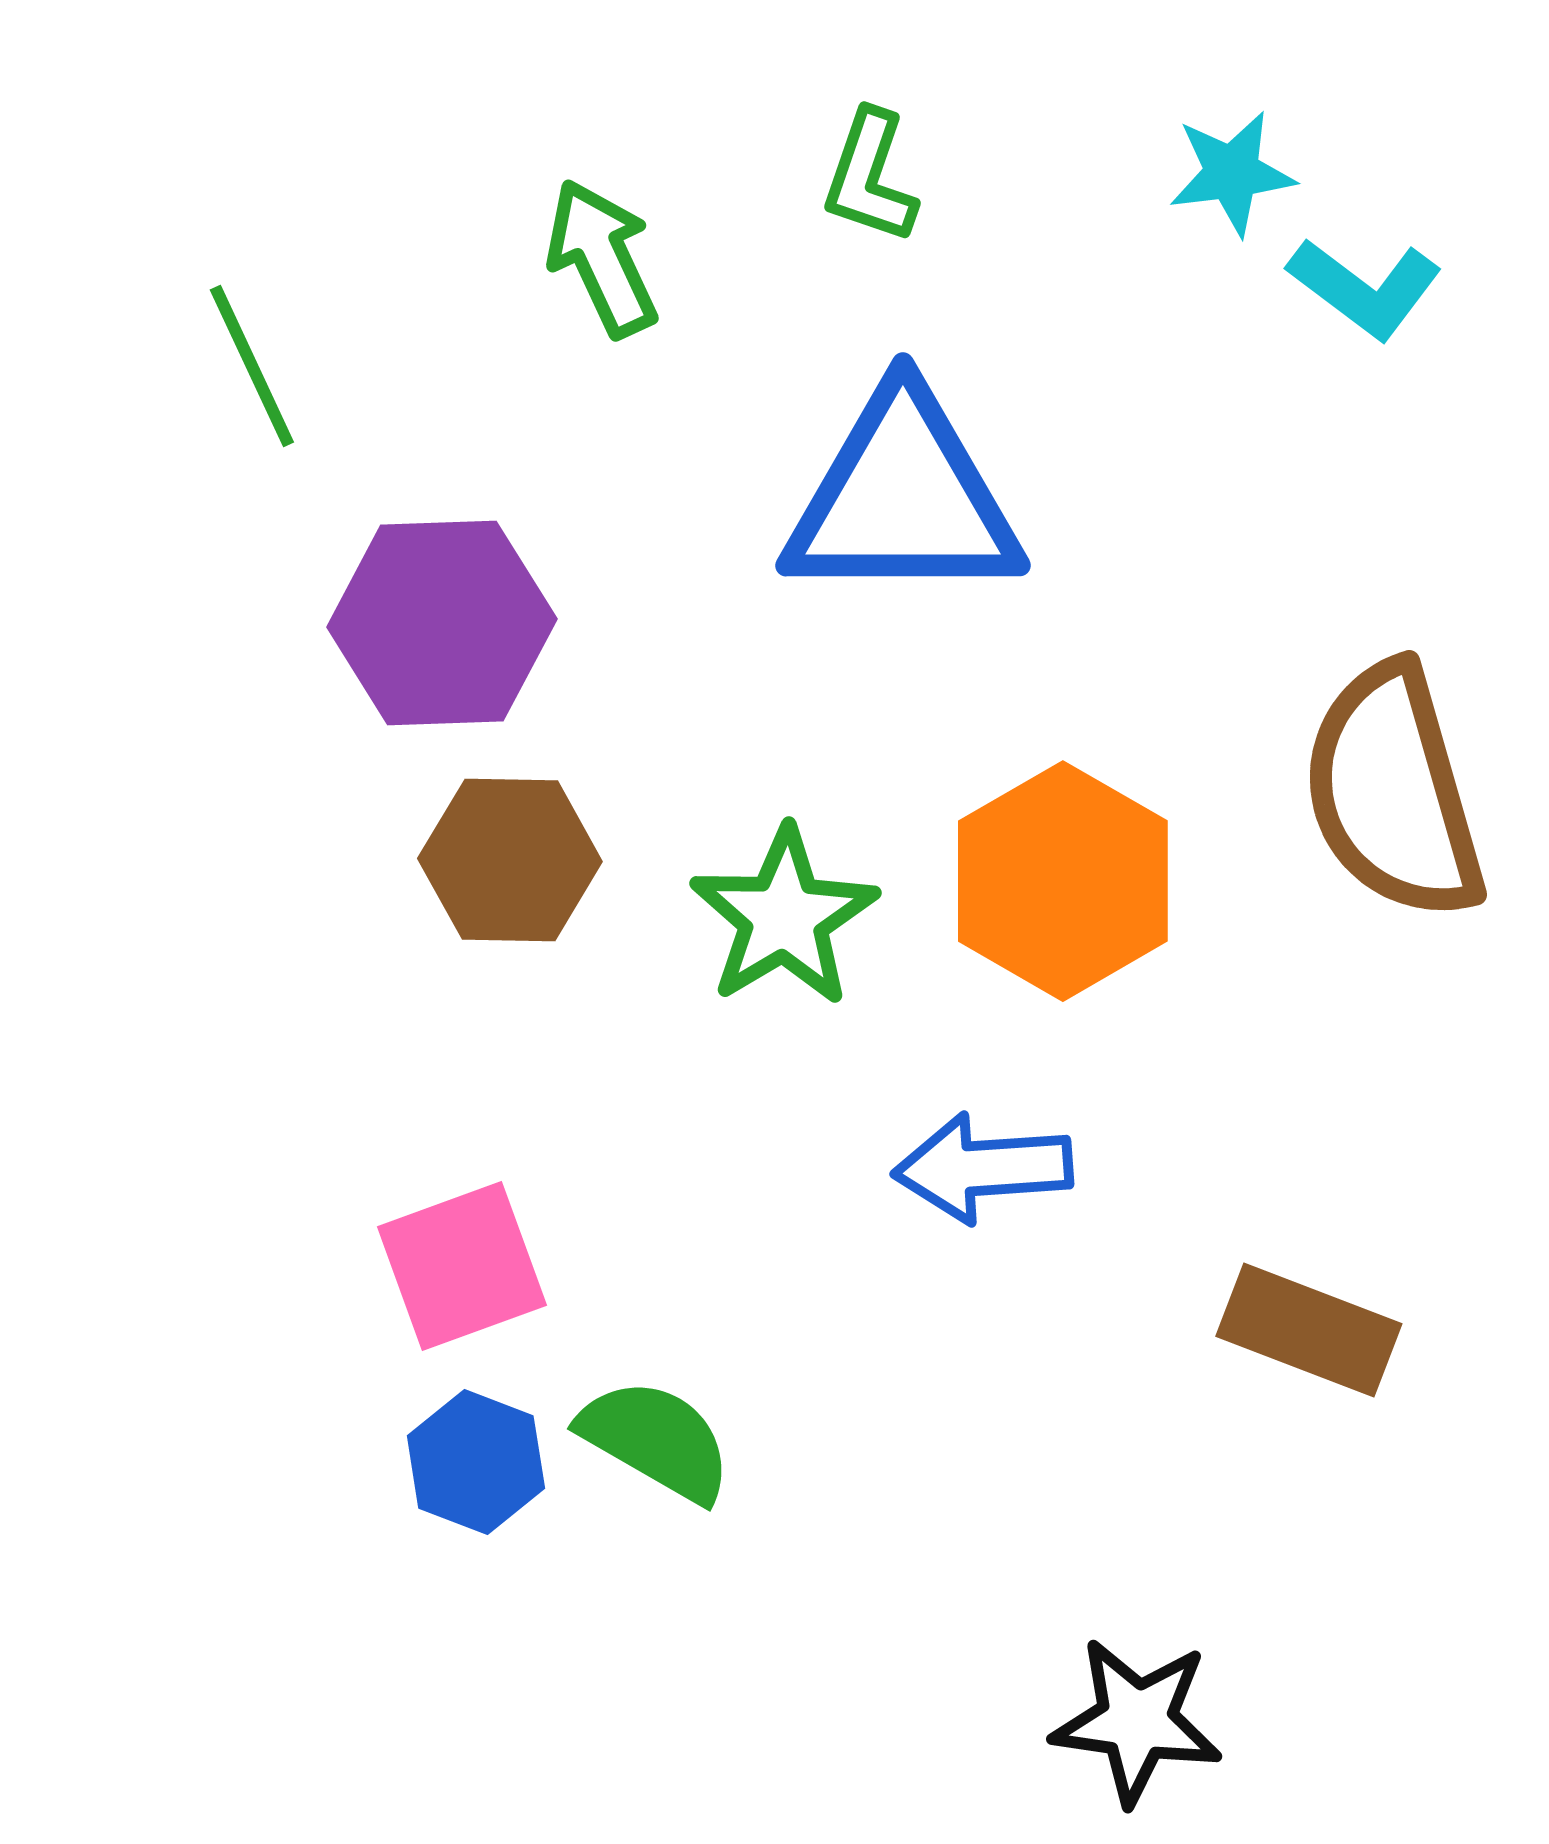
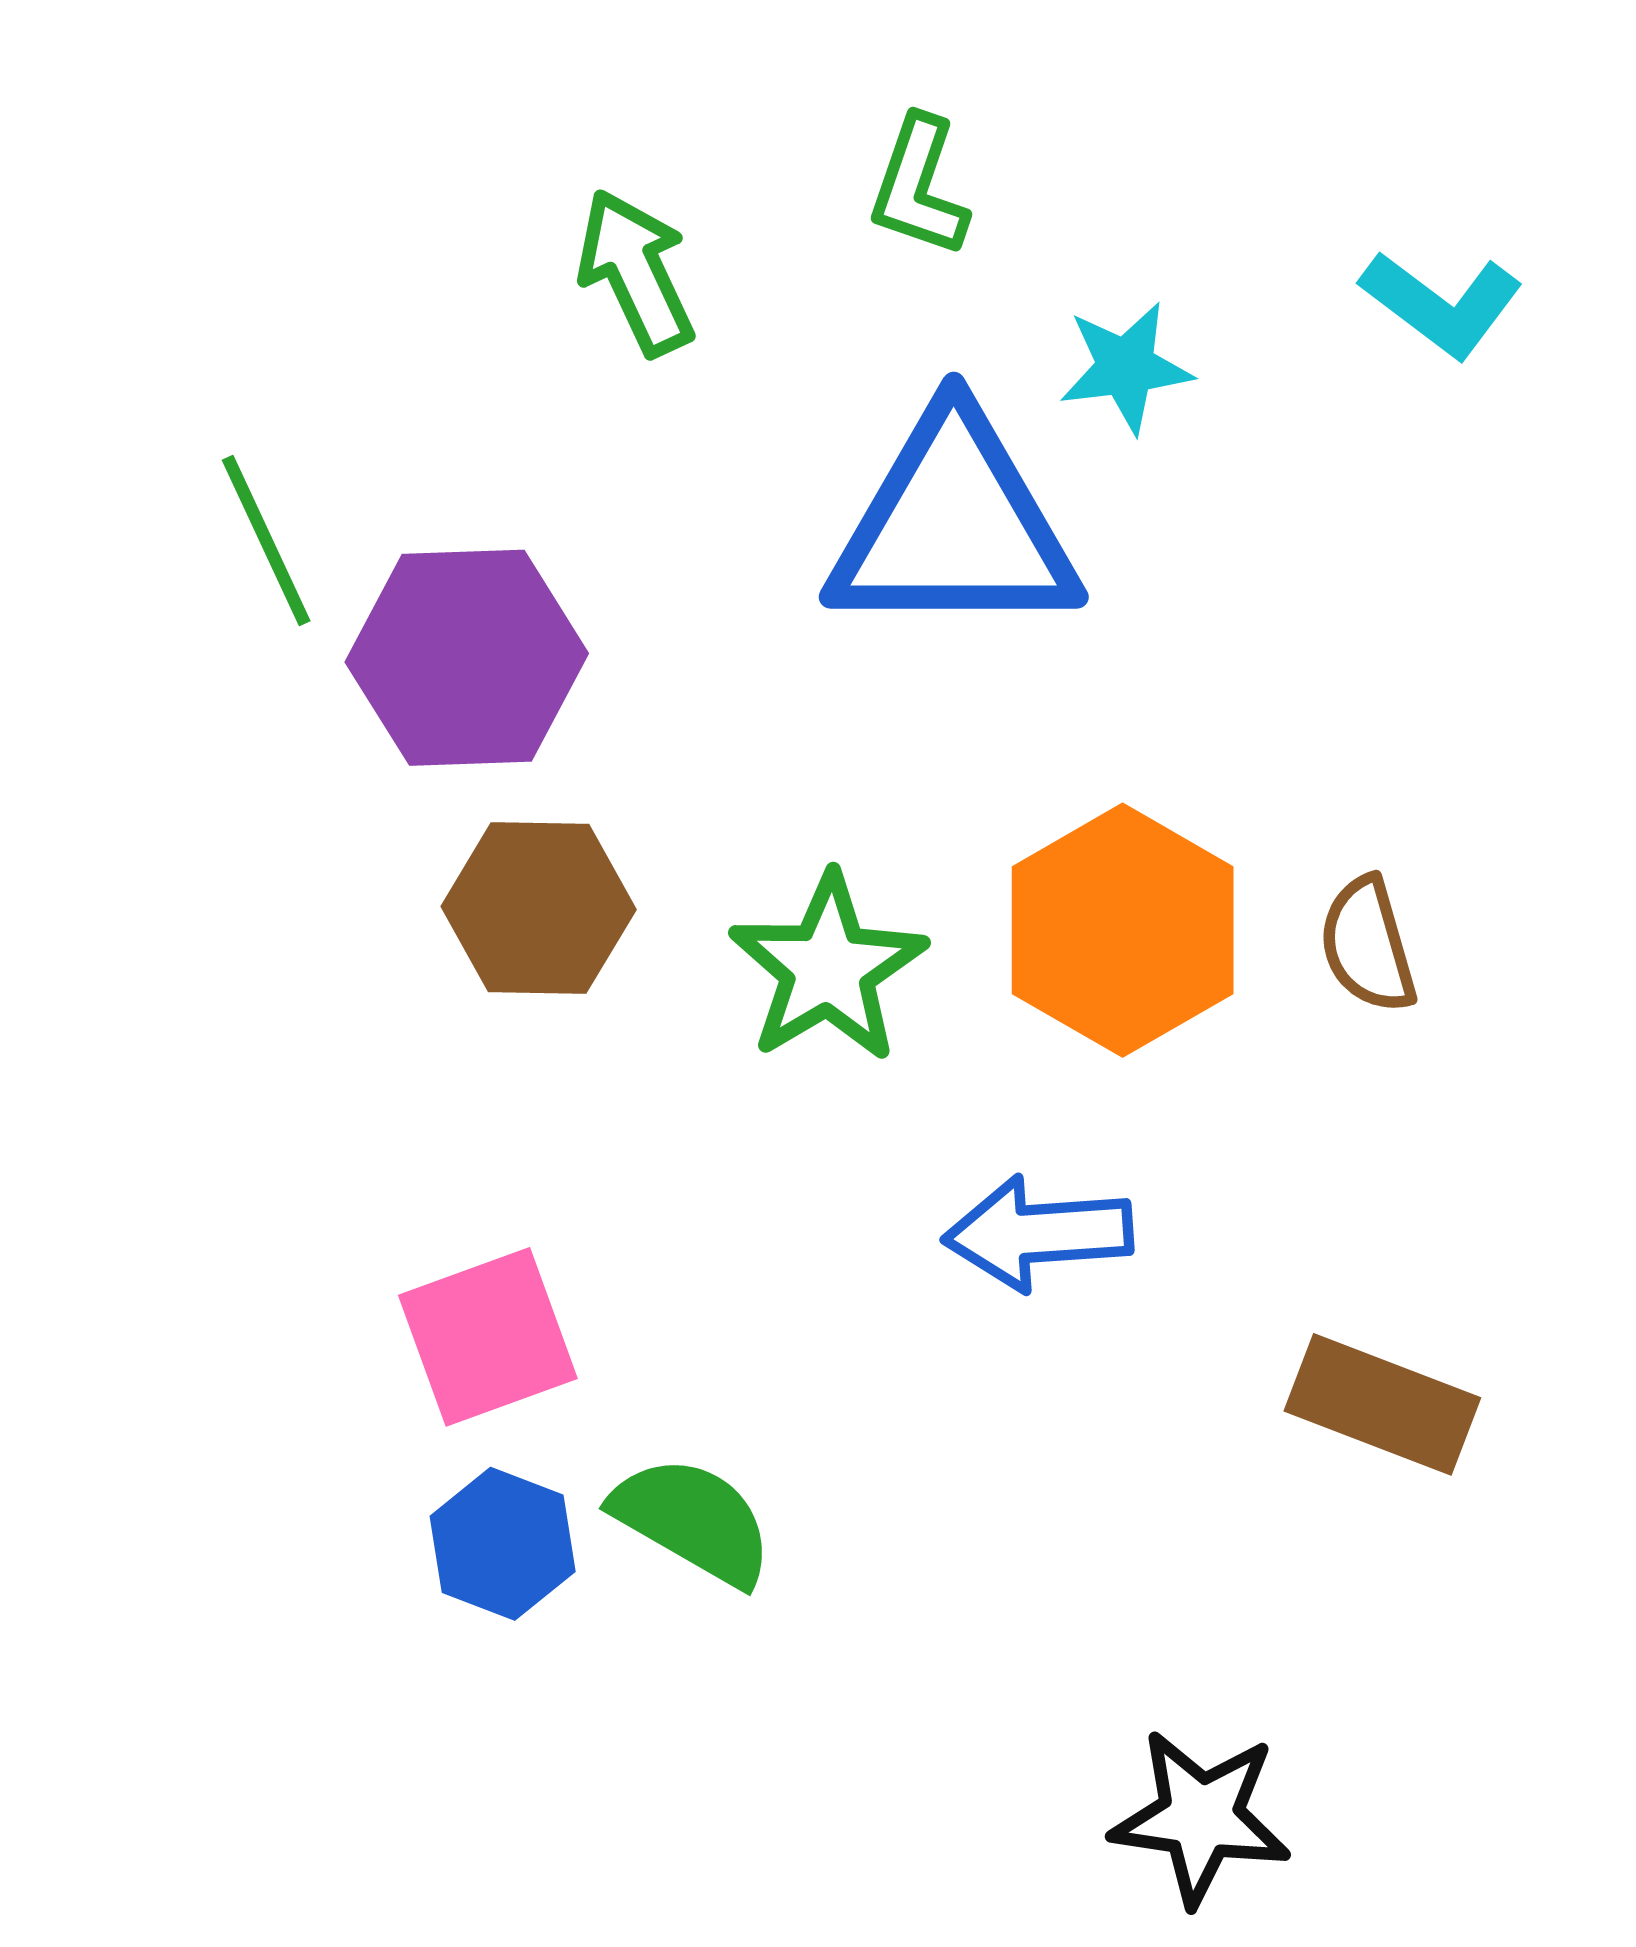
cyan star: (1232, 173) -> (1126, 367), moved
green line: (252, 366) -> (266, 540), moved
brown semicircle: (1393, 792) -> (1368, 945), moved, size x0.5

